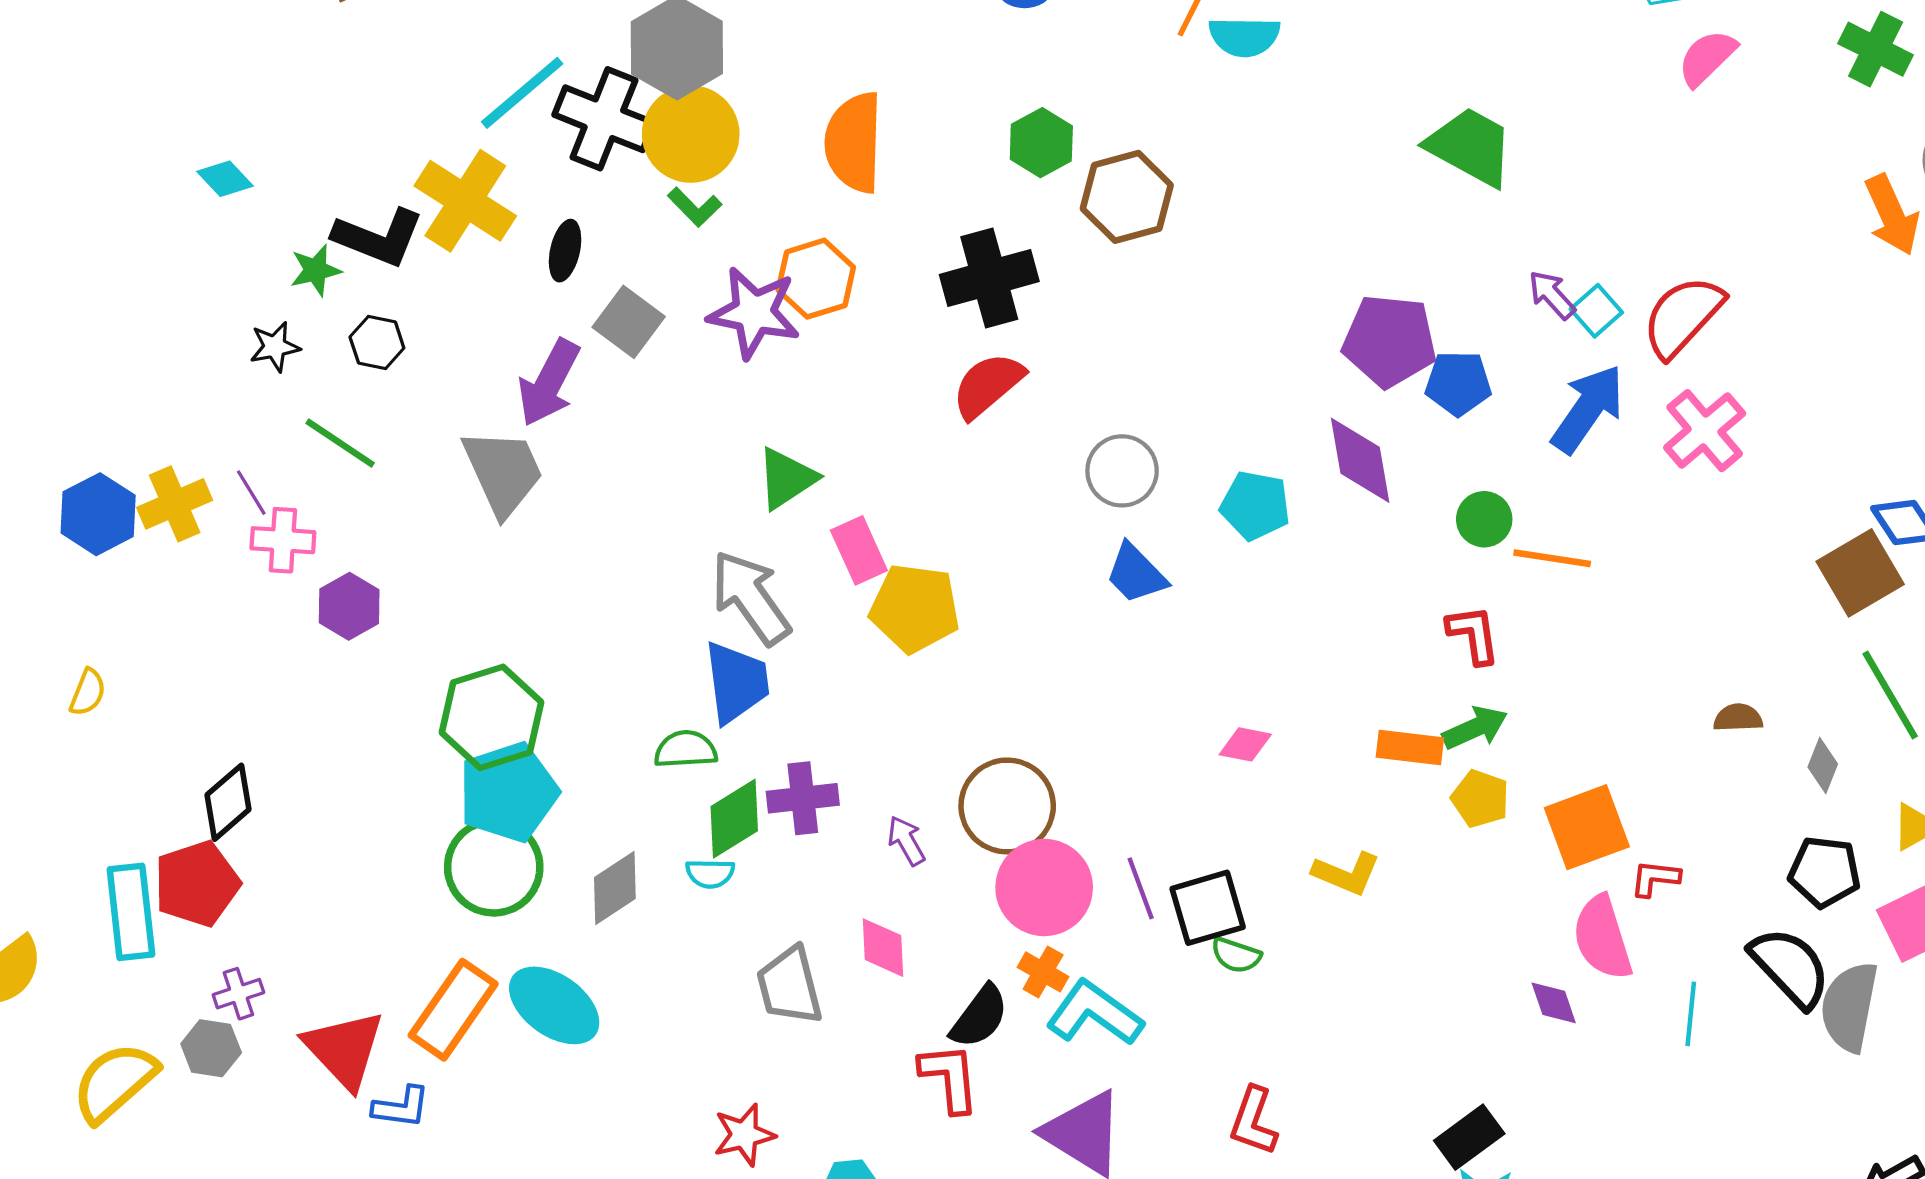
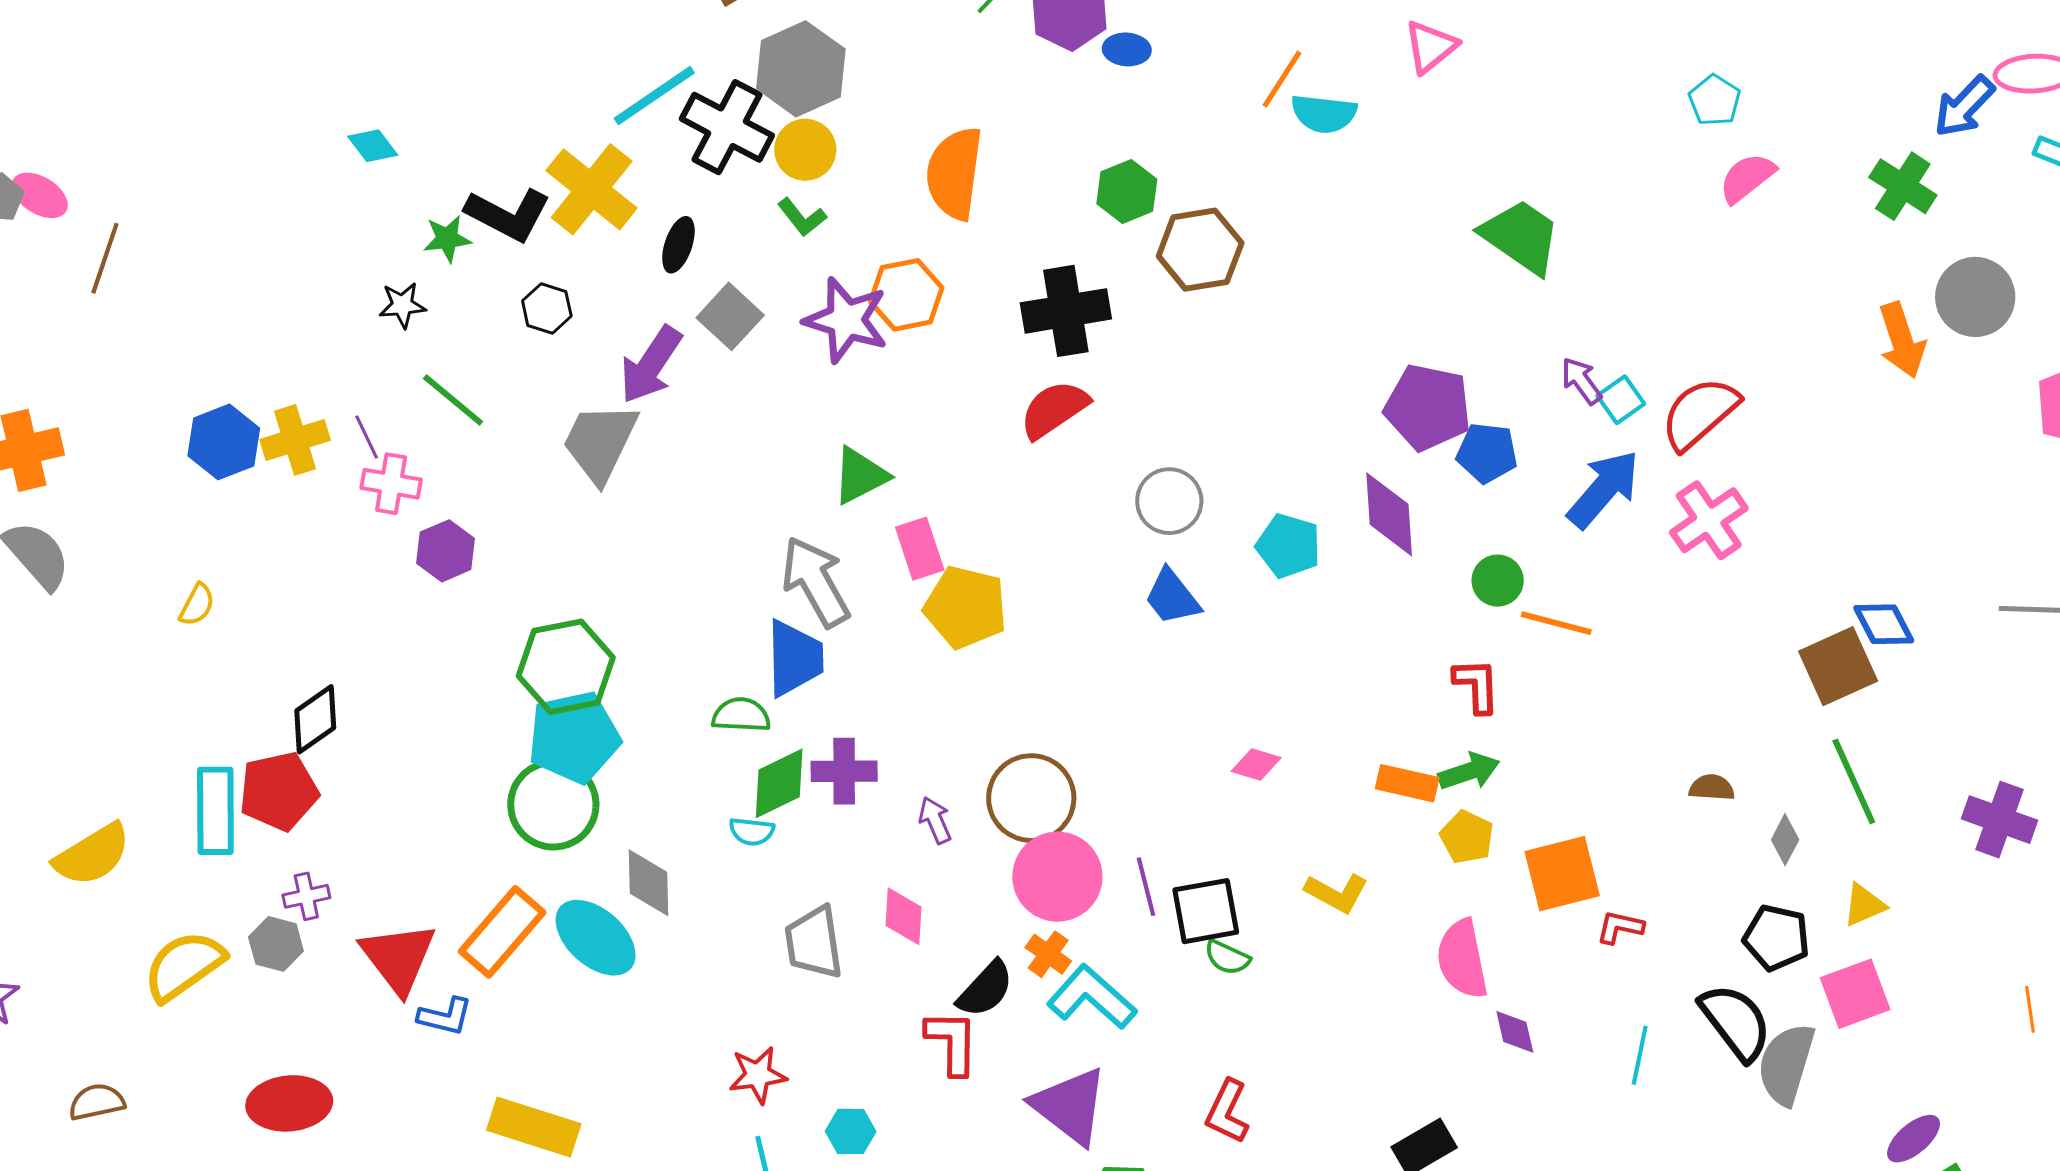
yellow circle: (691, 134) -> (805, 150), size x0.7
black hexagon: (377, 342) -> (547, 308), moved
gray trapezoid: (503, 472) -> (600, 442), turned -136
gray diamond: (615, 888) -> (649, 883), moved, turned -64
pink semicircle: (1602, 938) -> (1462, 959), moved

